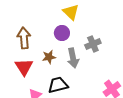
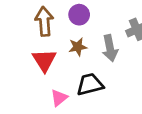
purple circle: (62, 33) -> (79, 15), moved

